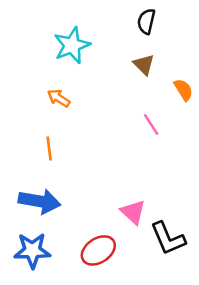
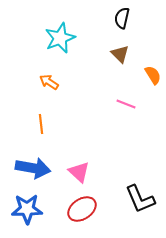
pink line: (151, 125) -> (126, 104), turned -36
pink triangle: (133, 212) -> (79, 172), moved

